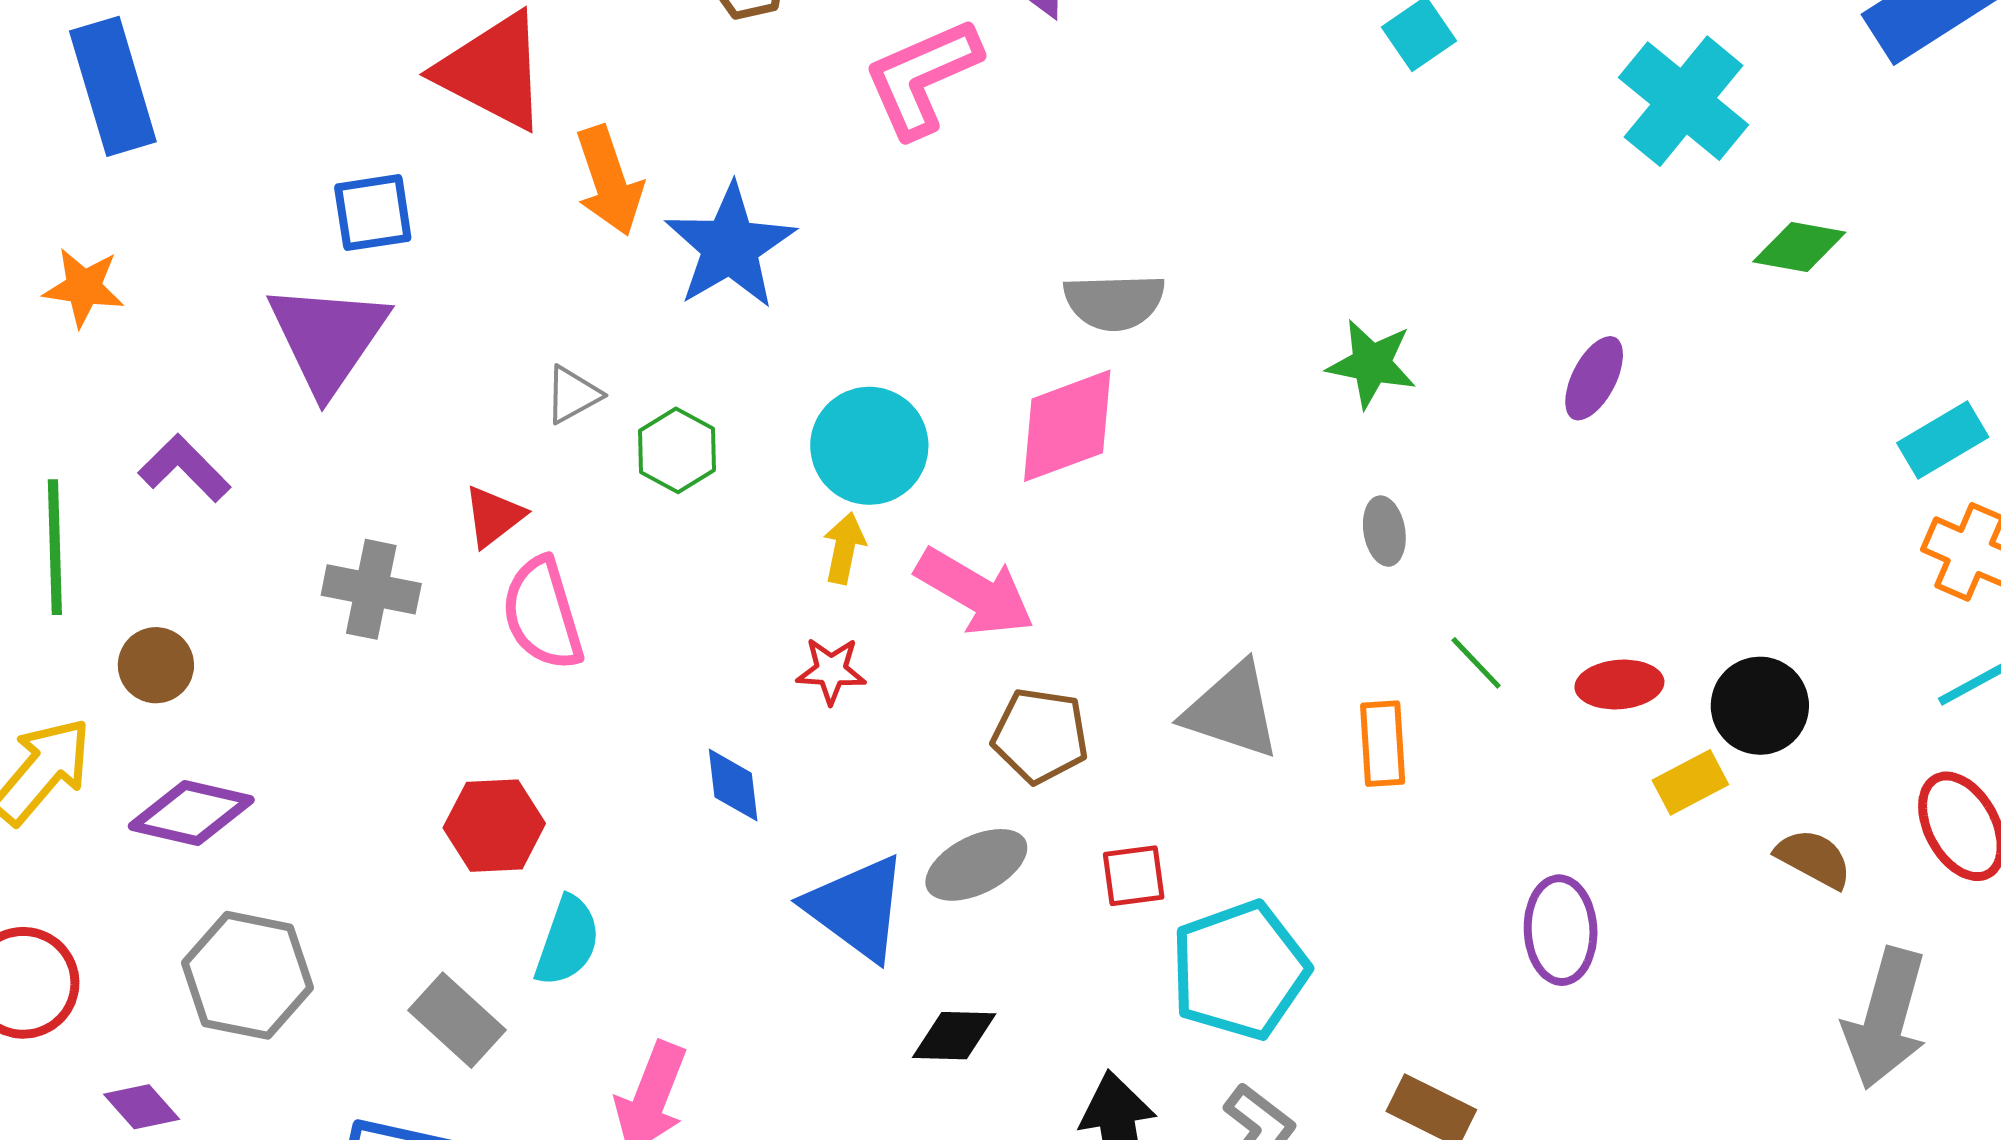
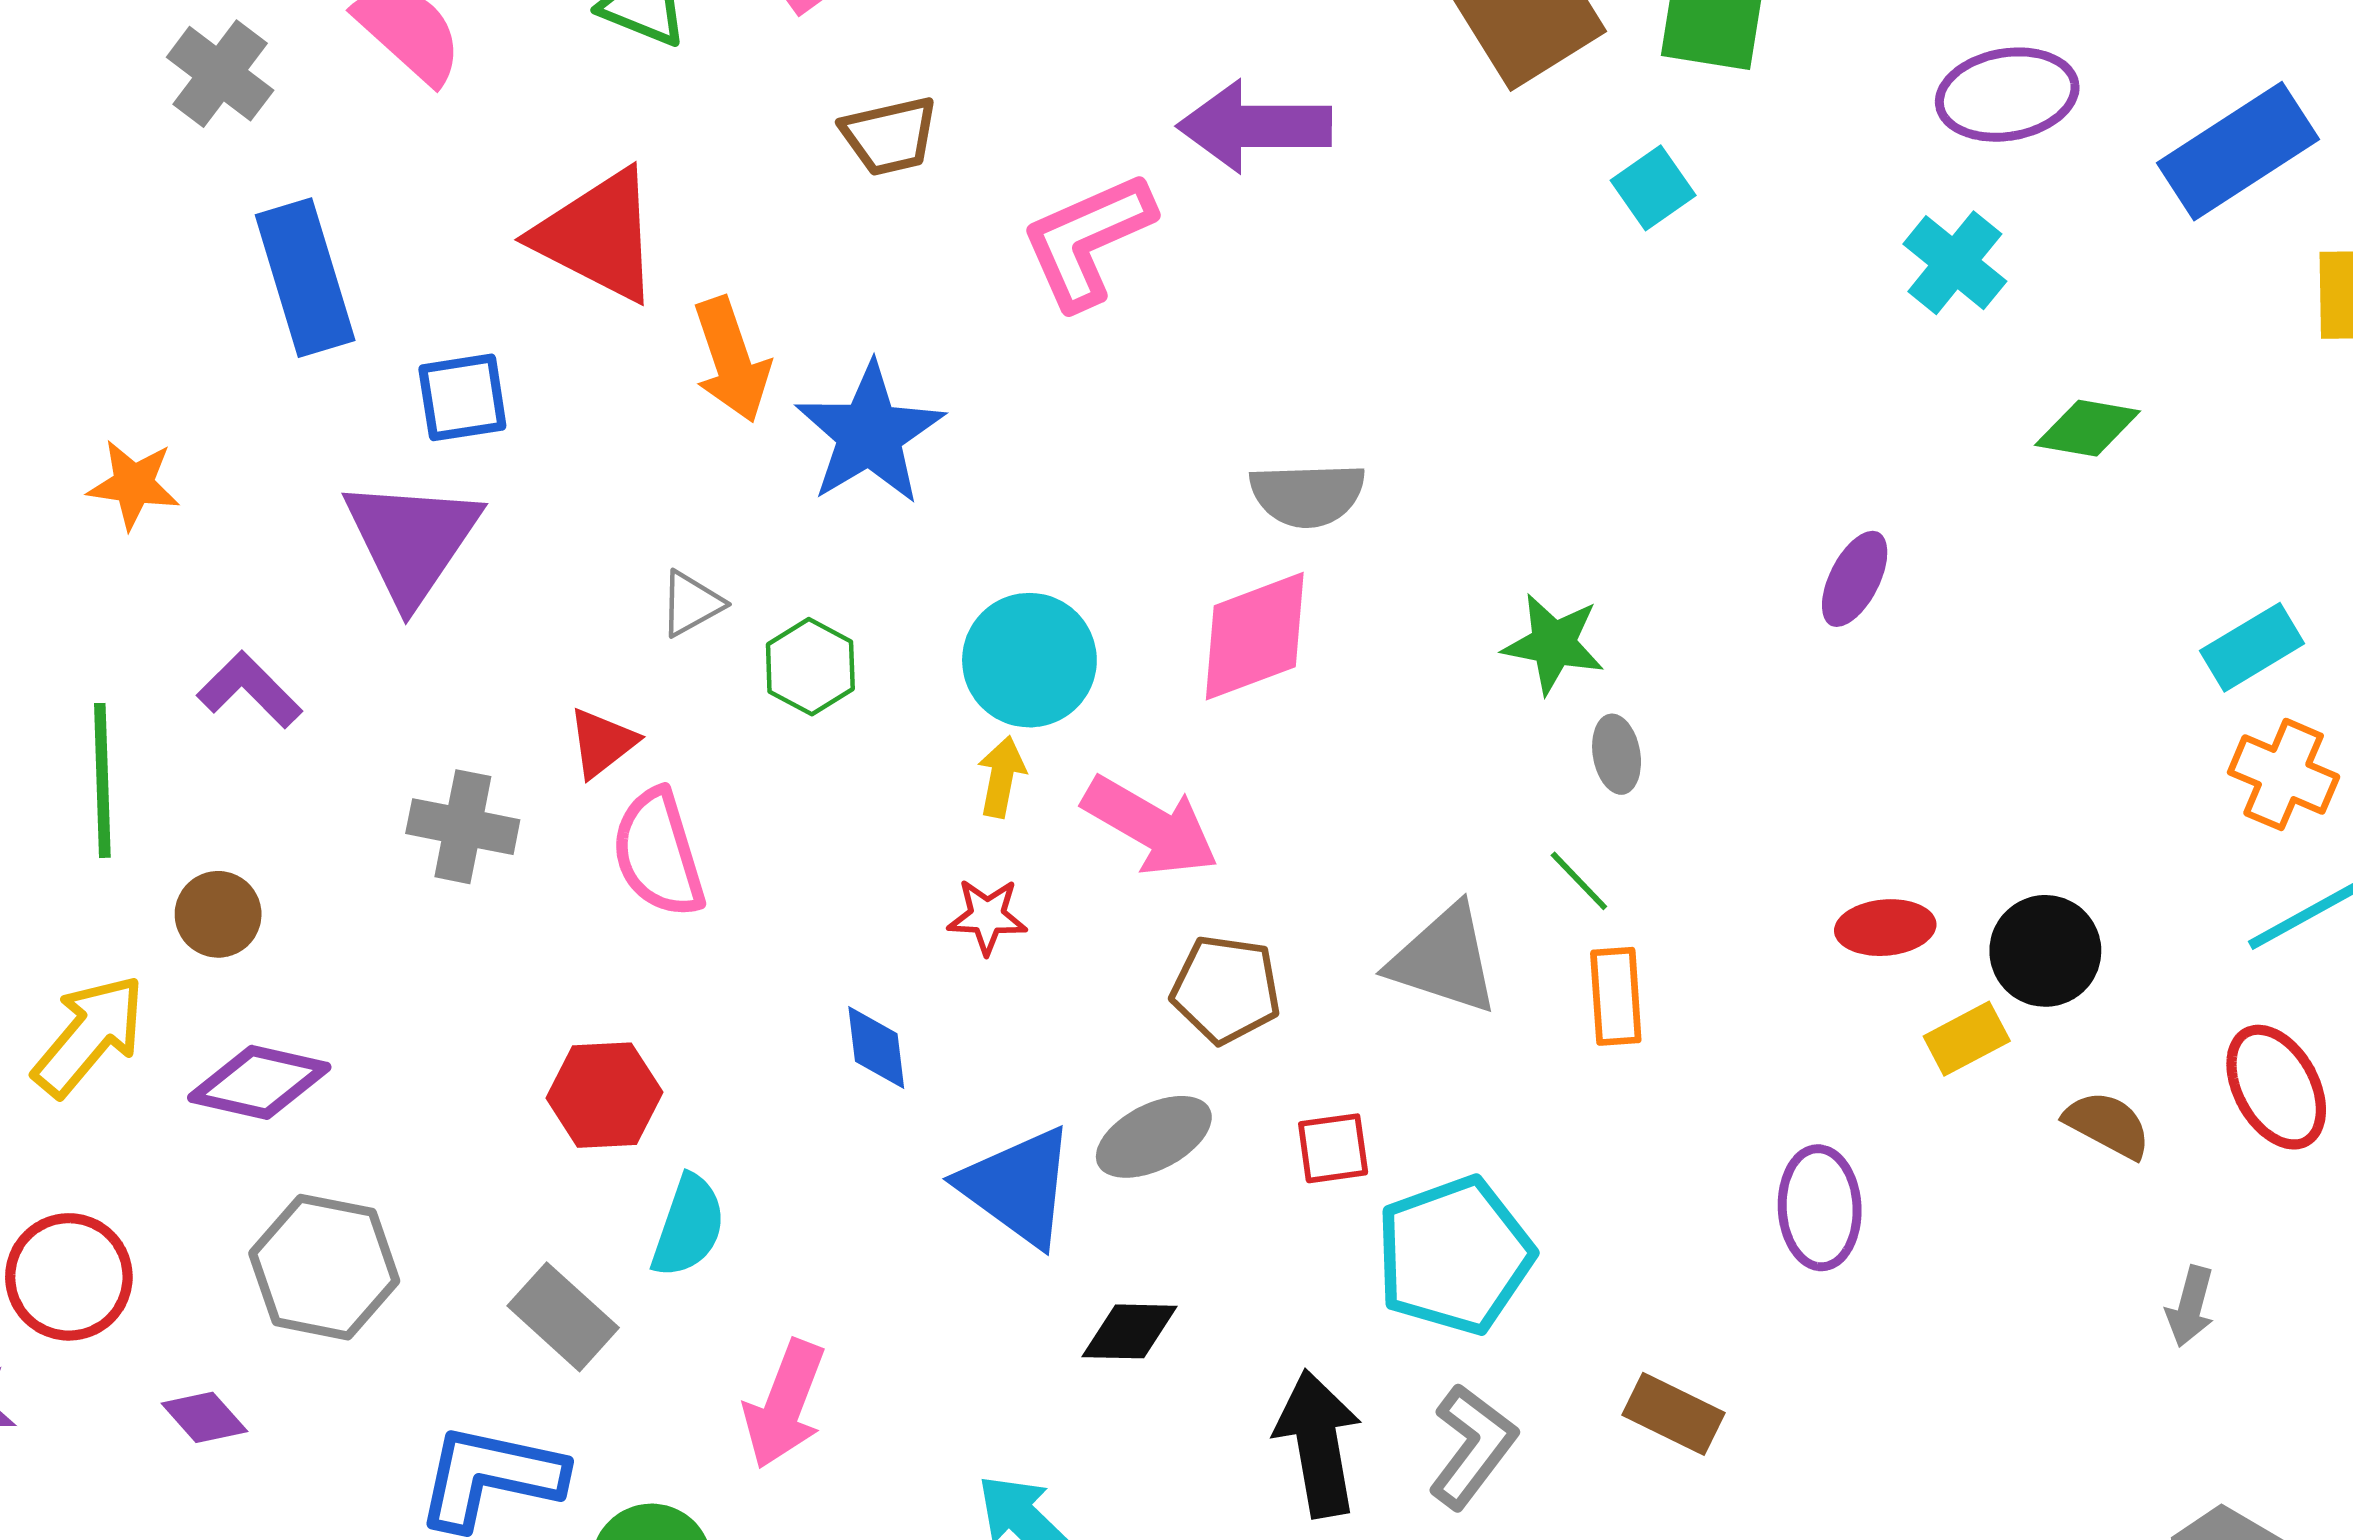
blue rectangle: (113, 86) -> (305, 278), moved
cyan cross: (1684, 101) -> (1955, 263), size x0.7
green star: (1371, 364) -> (1553, 644), moved
green line: (1476, 663) -> (1579, 881), moved
gray arrow: (1885, 1018) -> (2190, 1306), size x0.5

